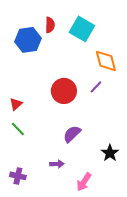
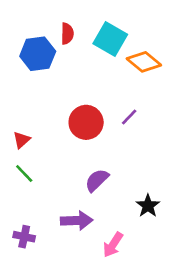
orange diamond: (106, 61) -> (144, 62), moved, turned -35
purple arrow: (57, 164) -> (77, 221), size x1.6

